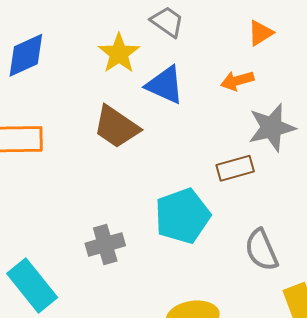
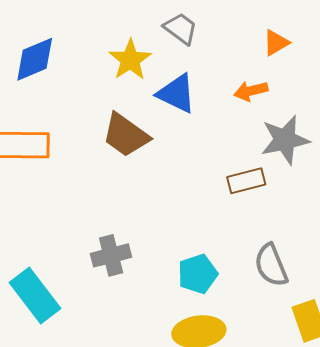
cyan pentagon: (182, 216) -> (198, 274), moved, size x0.7

